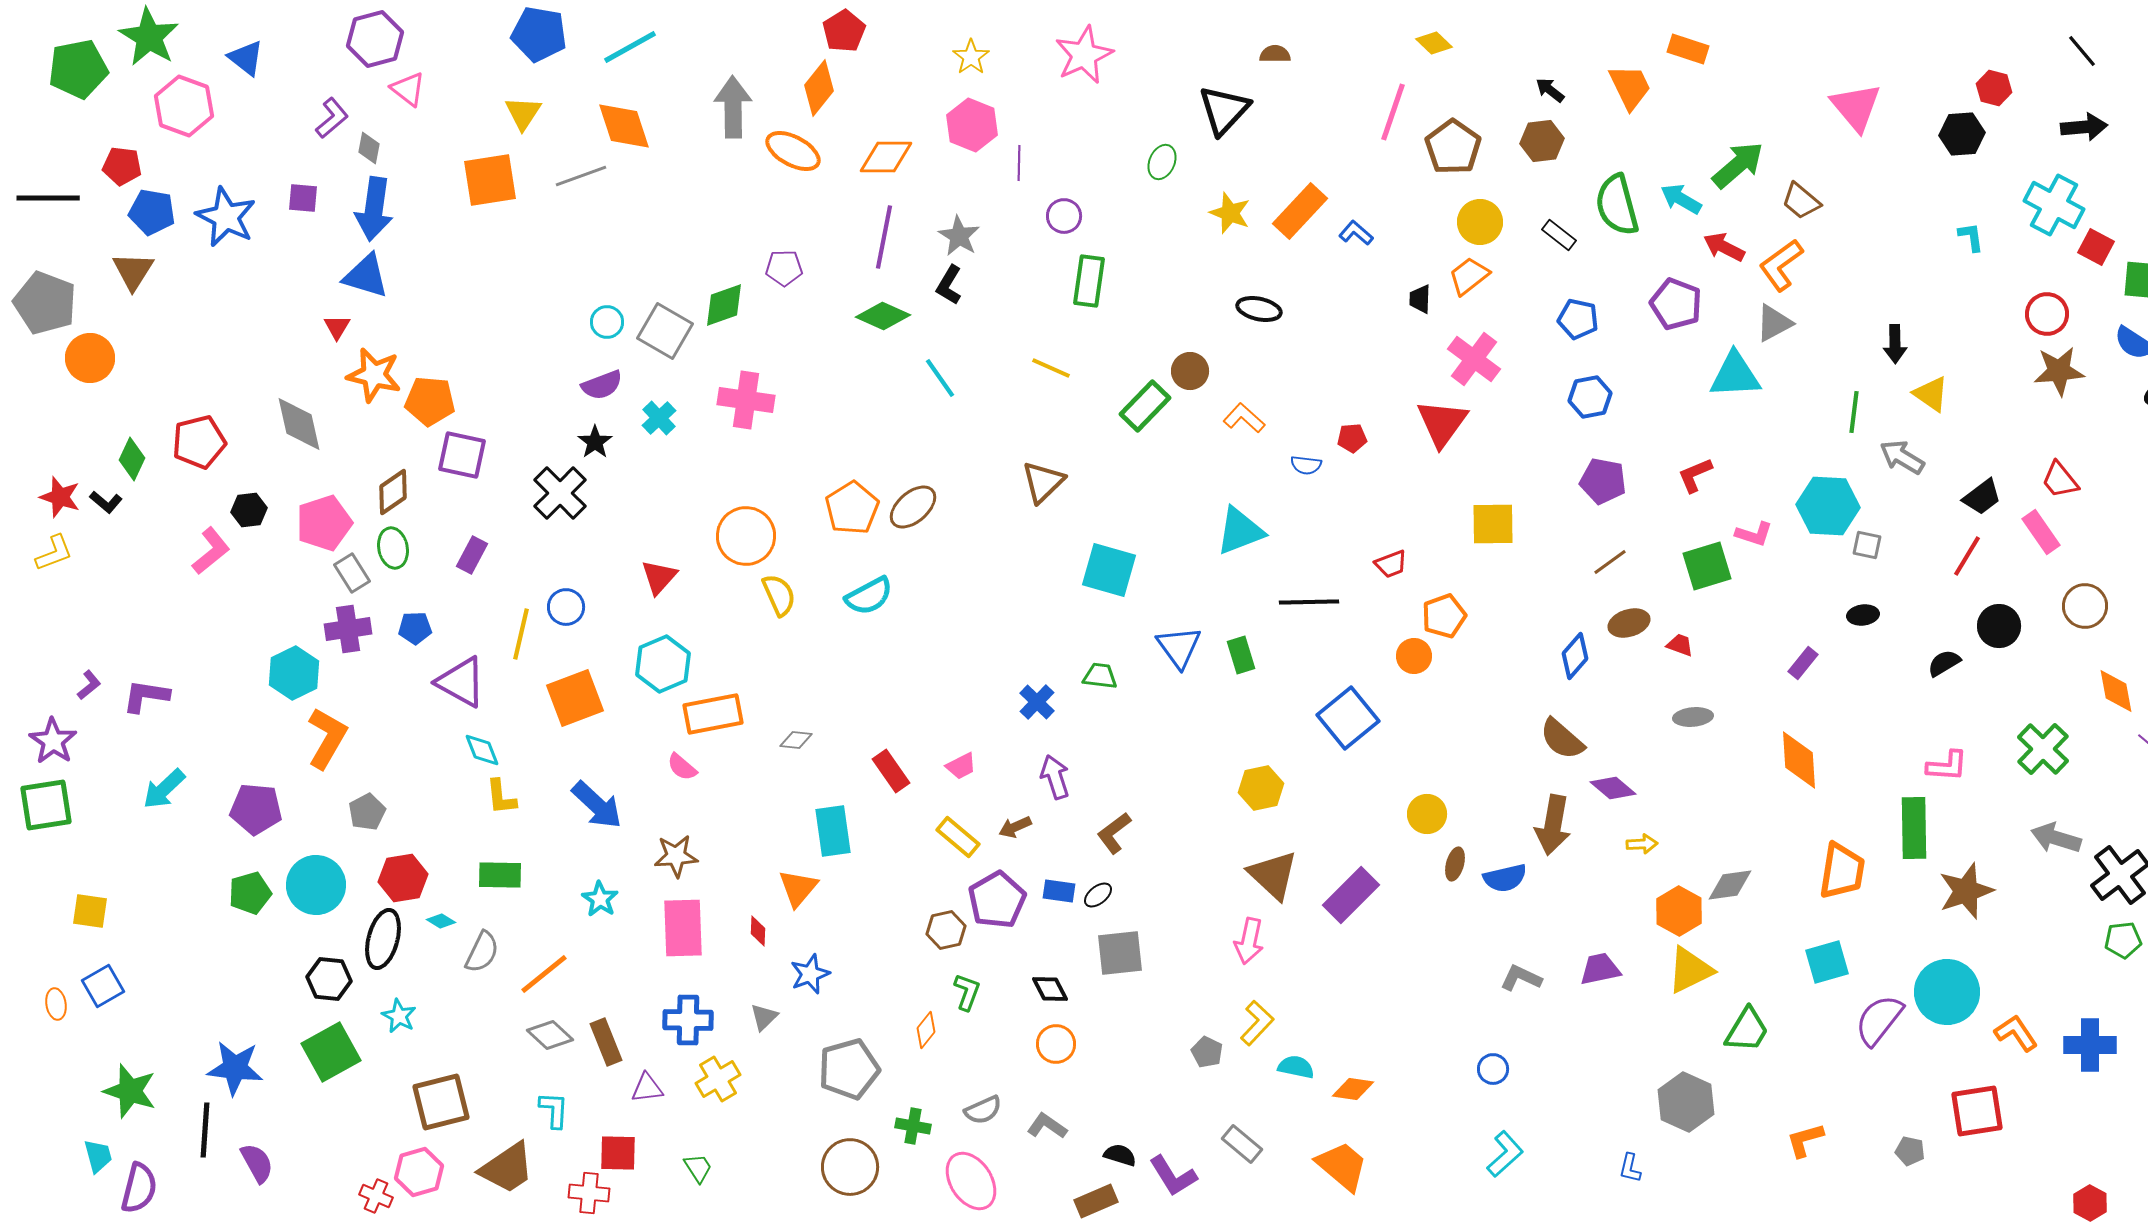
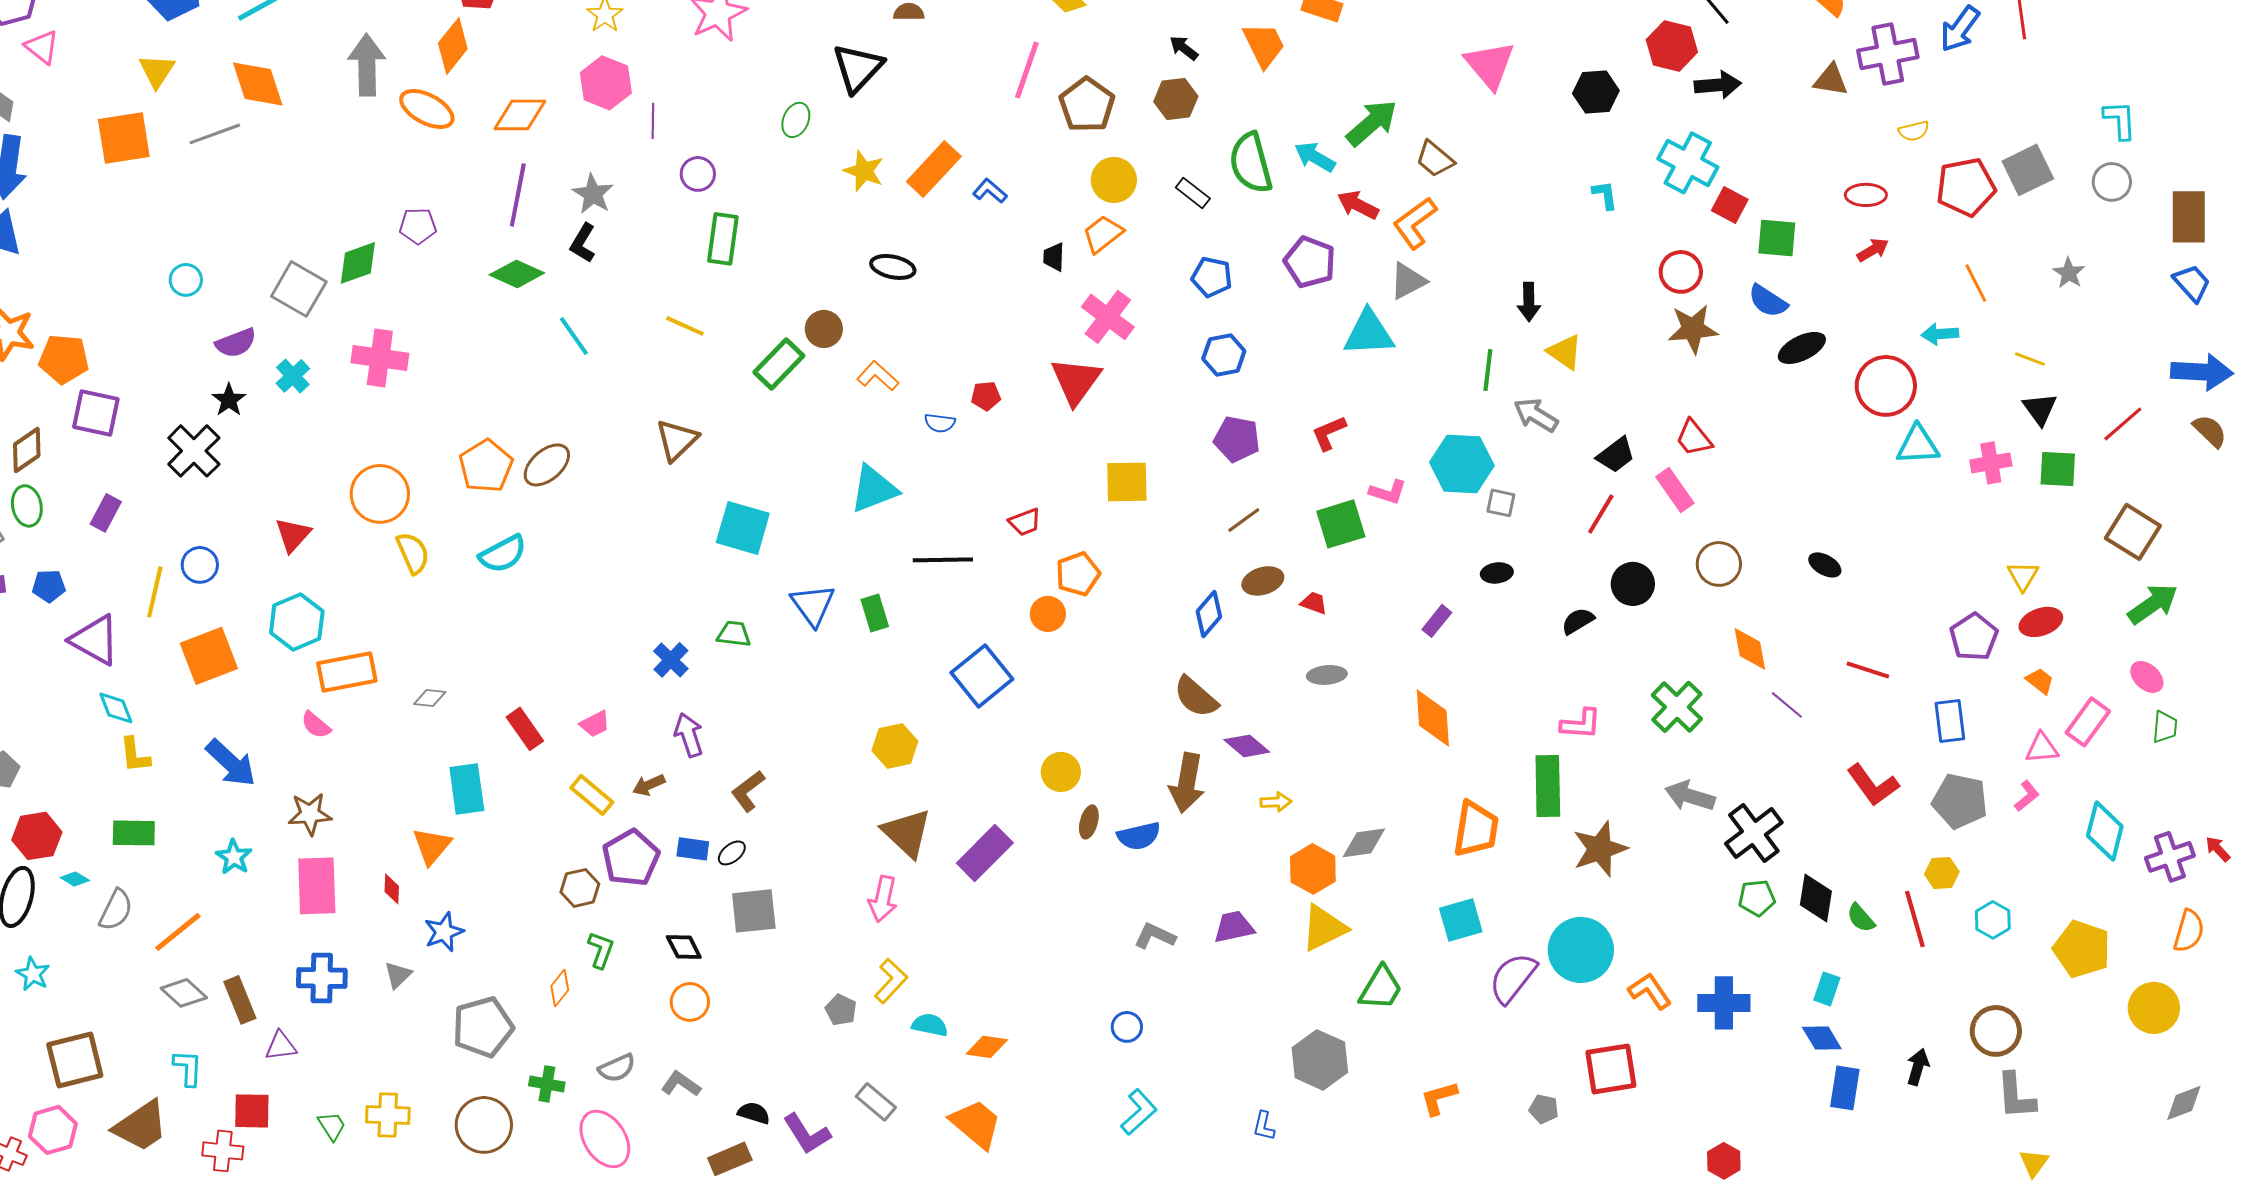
red hexagon: (1994, 88) -> (1672, 46), moved, size x1.4
cyan circle: (607, 322) -> (186, 280), moved
yellow cross: (718, 1079) -> (388, 1115), moved, turned 33

